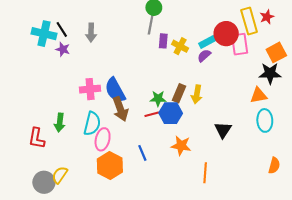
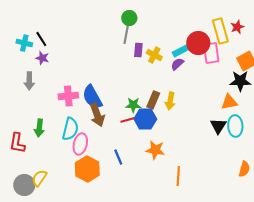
gray arrow: (91, 33) -> (29, 81), moved
cyan cross: (44, 34) -> (24, 43), size x0.7
black triangle: (223, 130) -> (218, 126), moved

